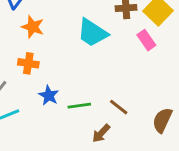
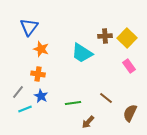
pink rectangle: (146, 40) -> (129, 66), moved
blue star: (49, 95) -> (41, 96), moved
brown line: (119, 107) -> (106, 98), moved

